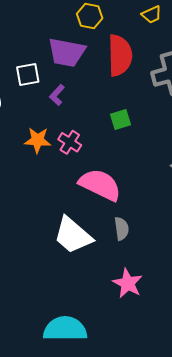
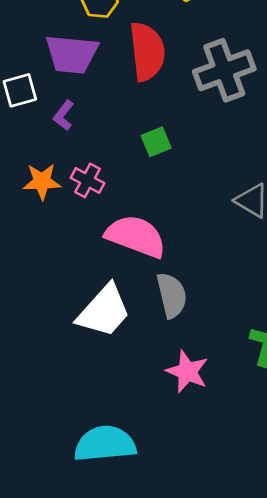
gray semicircle: (122, 229) -> (172, 295), size x1.4
white trapezoid: (73, 235) -> (104, 311), turned -84

